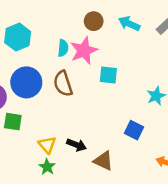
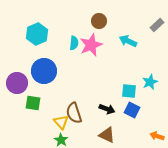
cyan arrow: (129, 24) -> (128, 41), moved
cyan square: (108, 75) -> (129, 91), moved
brown semicircle: (63, 84) -> (74, 113), moved
black arrow: (77, 145) -> (107, 109), moved

